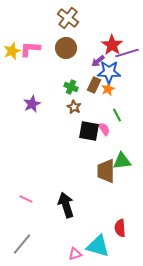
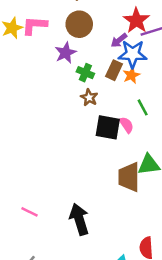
purple star: (32, 104) -> (66, 53), moved

